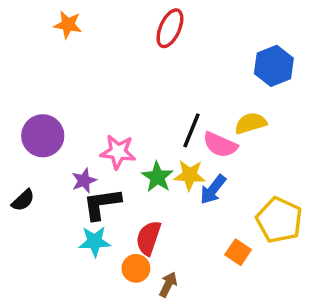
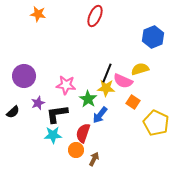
yellow star: (190, 175) -> (106, 88), moved
purple star: (84, 181) -> (38, 103), moved
blue arrow: (213, 190) -> (100, 115), moved
orange square: (238, 252) -> (133, 102), moved

